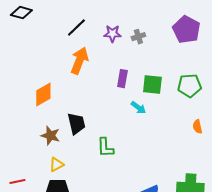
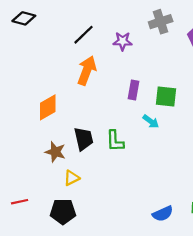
gray cross: (138, 37) -> (161, 22), moved, size x1.5
green L-shape: (105, 148) -> (115, 141), moved
yellow triangle: (56, 165) -> (72, 178), moved

